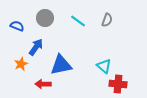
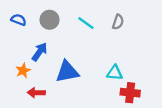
blue semicircle: (17, 26) -> (19, 20), moved
cyan triangle: (104, 66) -> (115, 73), turned -35
red arrow: (43, 84) -> (36, 93), moved

